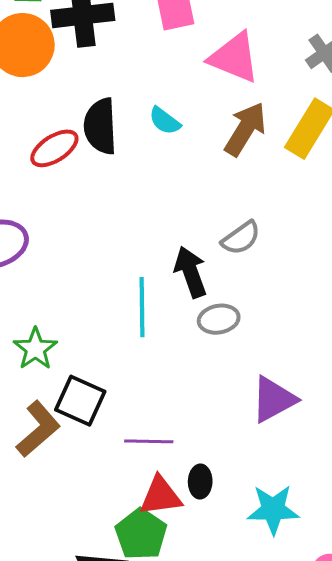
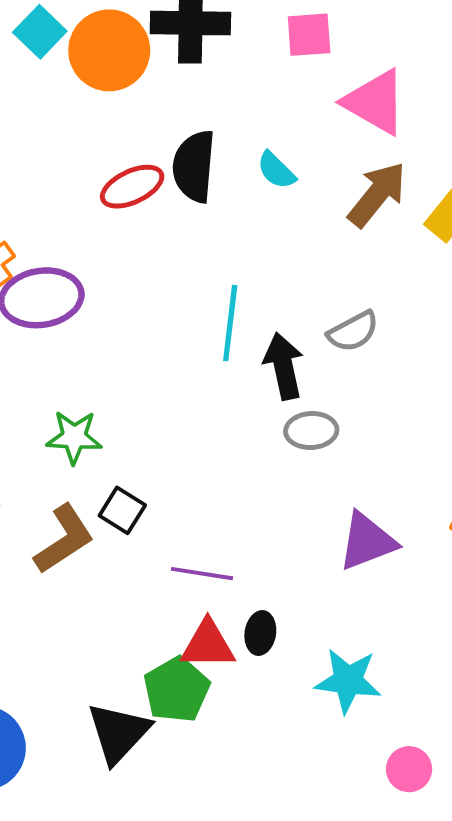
cyan line: (142, 307) -> (230, 323), moved
green star: (35, 349) -> (74, 437), turned 30
black square: (80, 401) -> (122, 510), size x0.7

